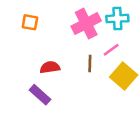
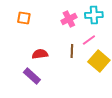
pink cross: (86, 24) -> (69, 19), size x0.7

